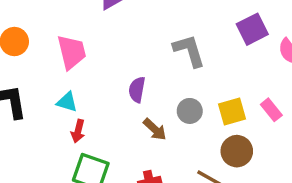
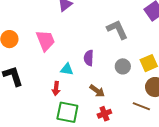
cyan triangle: (67, 102) -> (67, 69), moved
brown arrow: (155, 129) -> (97, 91), moved

